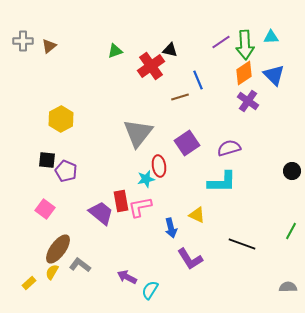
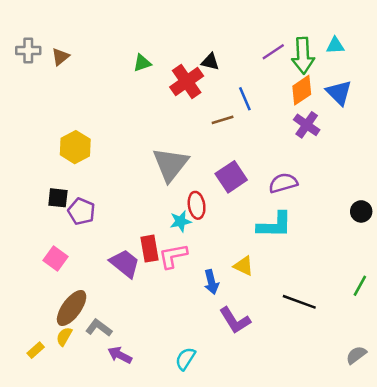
purple arrow: (127, 277) -> (120, 355), moved
gray semicircle: (288, 287) -> (356, 355), turned -36

